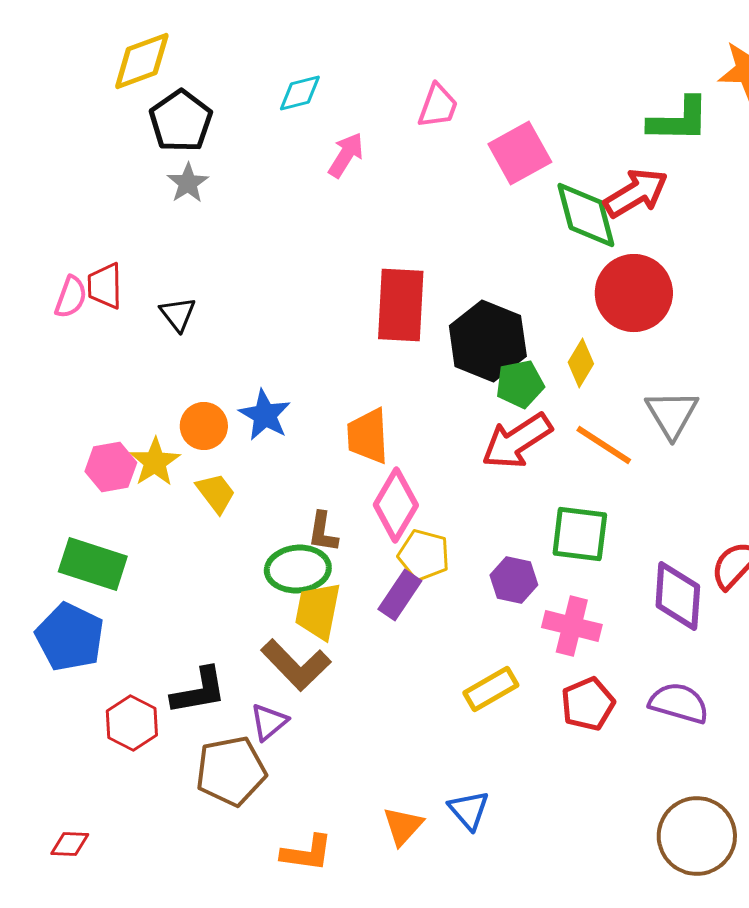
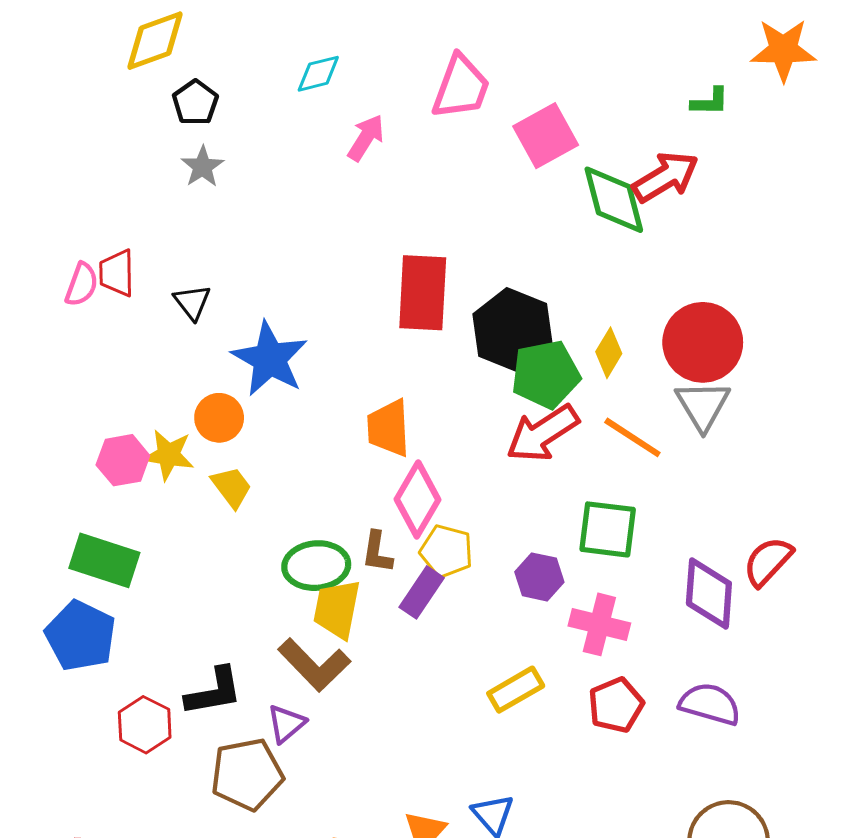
pink trapezoid: (438, 106) -> (461, 87), size x1.4
green L-shape: (679, 120) -> (710, 102), size x0.6
black pentagon: (181, 121) -> (195, 103), size x0.7
red circle: (634, 293) -> (703, 342), moved
green pentagon: (520, 384) -> (546, 374), size x1.4
blue star: (265, 415) -> (270, 359), moved, size x1.4
yellow star: (155, 462) -> (168, 455), turned -30
brown L-shape: (323, 532) -> (377, 552), moved

